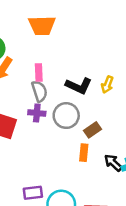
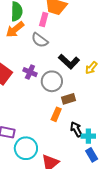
pink rectangle: (39, 73) -> (44, 19), moved
gray semicircle: (39, 91) -> (40, 40), moved, turned 126

